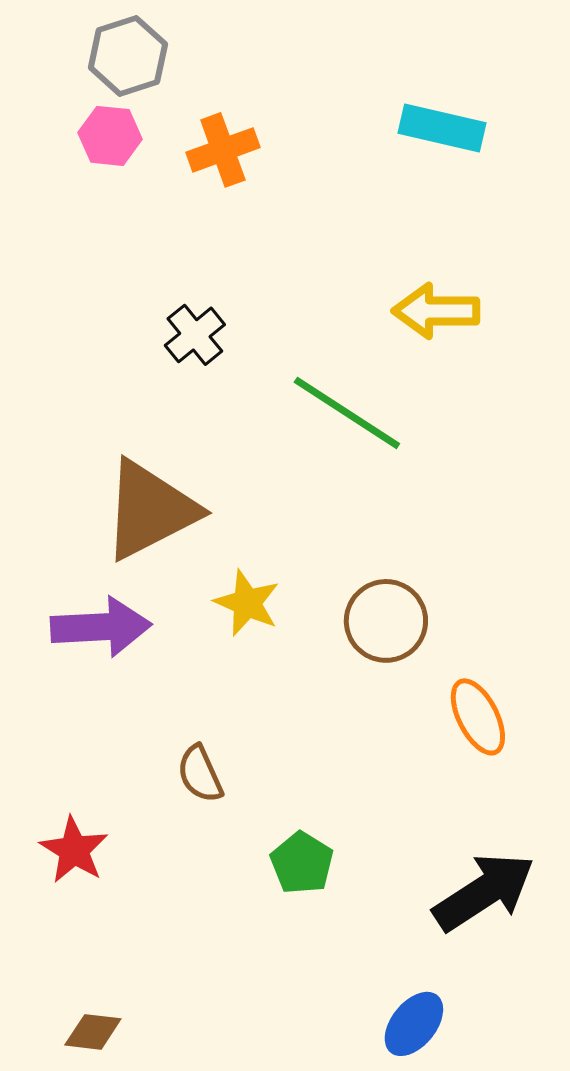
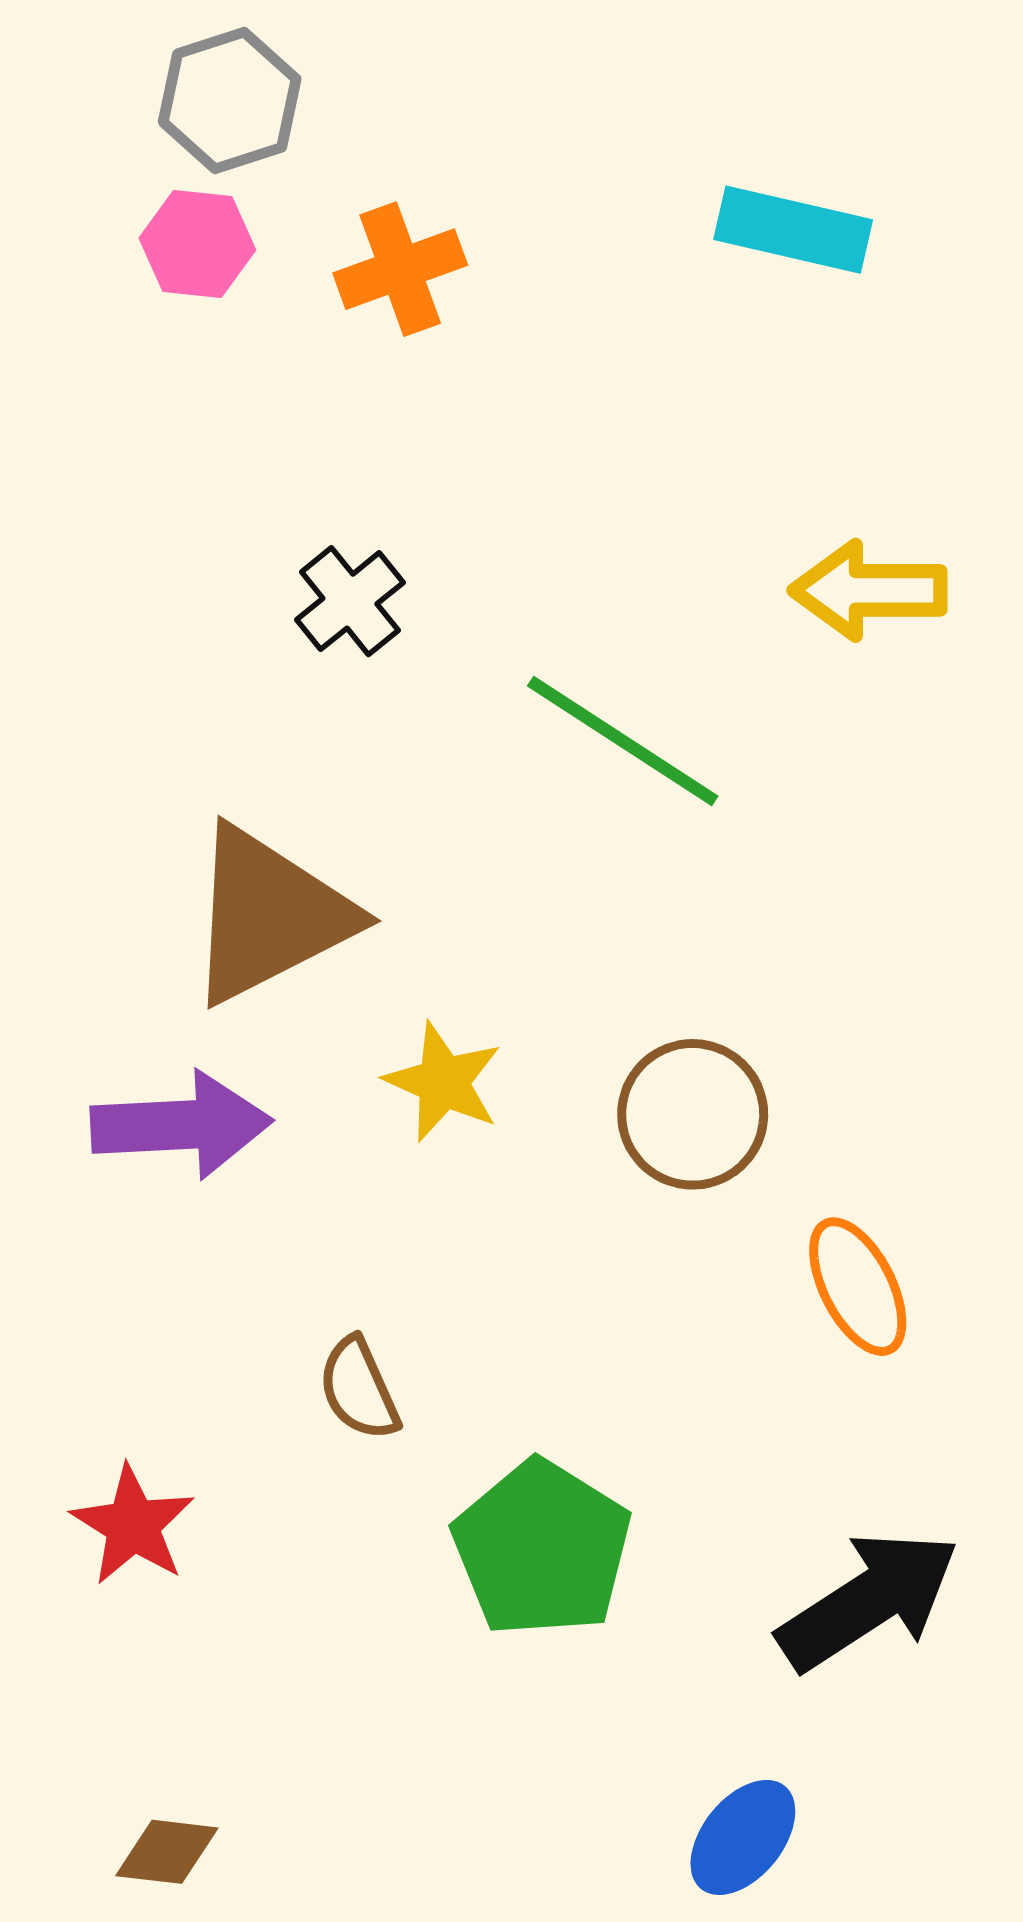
yellow arrow: (436, 311) -> (868, 590), moved
green pentagon: (302, 863) -> (542, 1549), size x1.6

